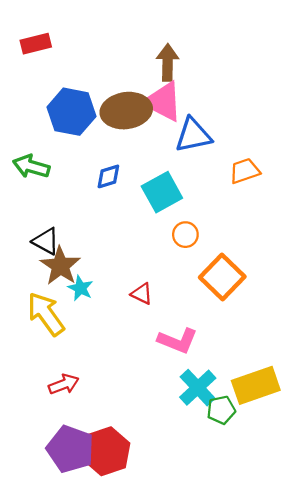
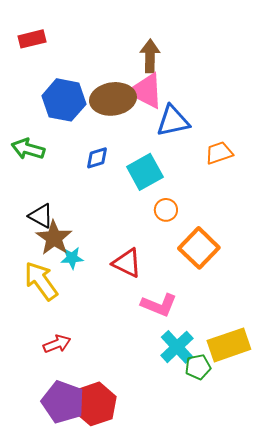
cyan star: (80, 288) -> (72, 258), turned -30
red triangle: (142, 294) -> (127, 263), size x1.5

